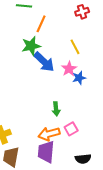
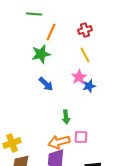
red cross: (82, 12) -> (85, 30), moved
blue arrow: (44, 62) -> (46, 84), moved, size x0.7
pink square: (71, 129) -> (81, 137), turned 32

